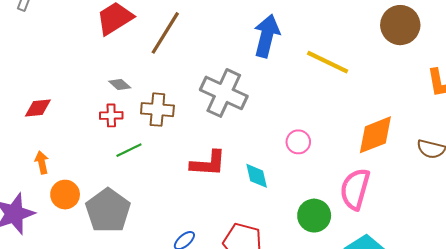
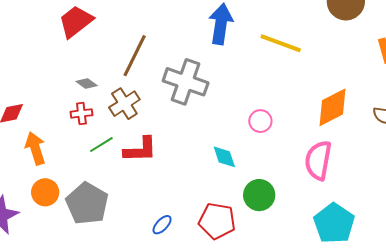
brown line: (165, 33) -> (135, 56), moved
brown cross: (157, 110) -> (124, 104), turned -32
orange arrow: (42, 162) -> (35, 148), moved, size x1.5
red L-shape: (208, 163) -> (140, 150), moved
green circle: (314, 216) -> (259, 195), moved

